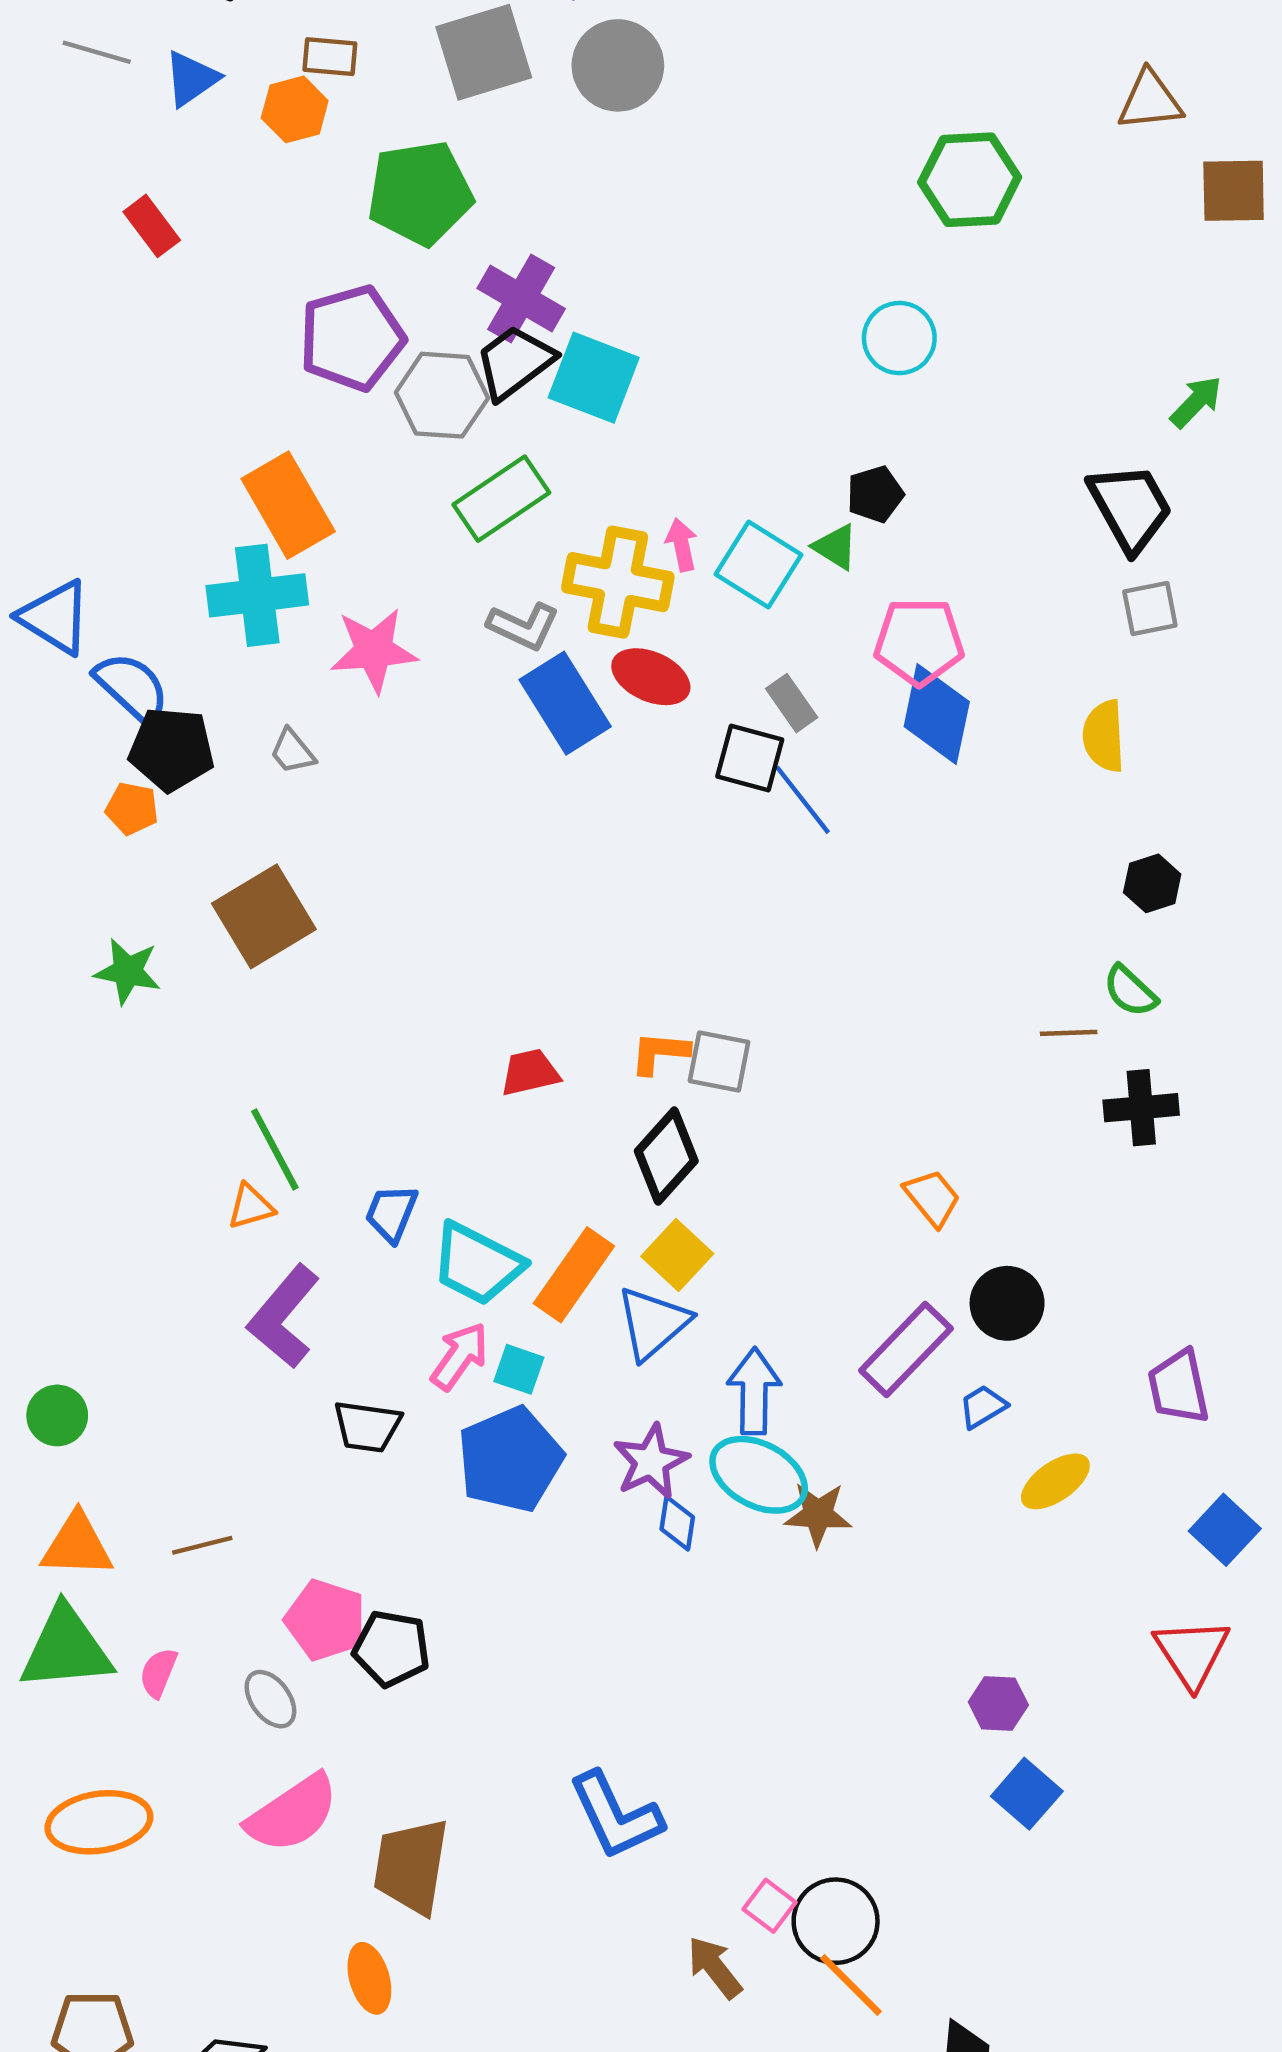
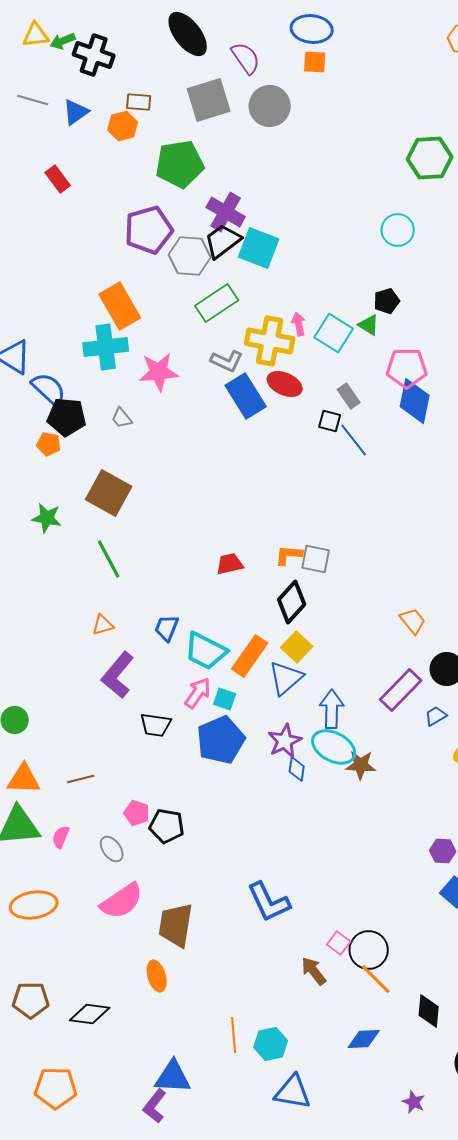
black square: (750, 758) -> (330, 421), size x0.7
brown square: (264, 916) -> (109, 493), turned -30
green line: (275, 1149) -> (109, 559), moved
pink pentagon: (325, 1620) -> (137, 813), size x0.7

